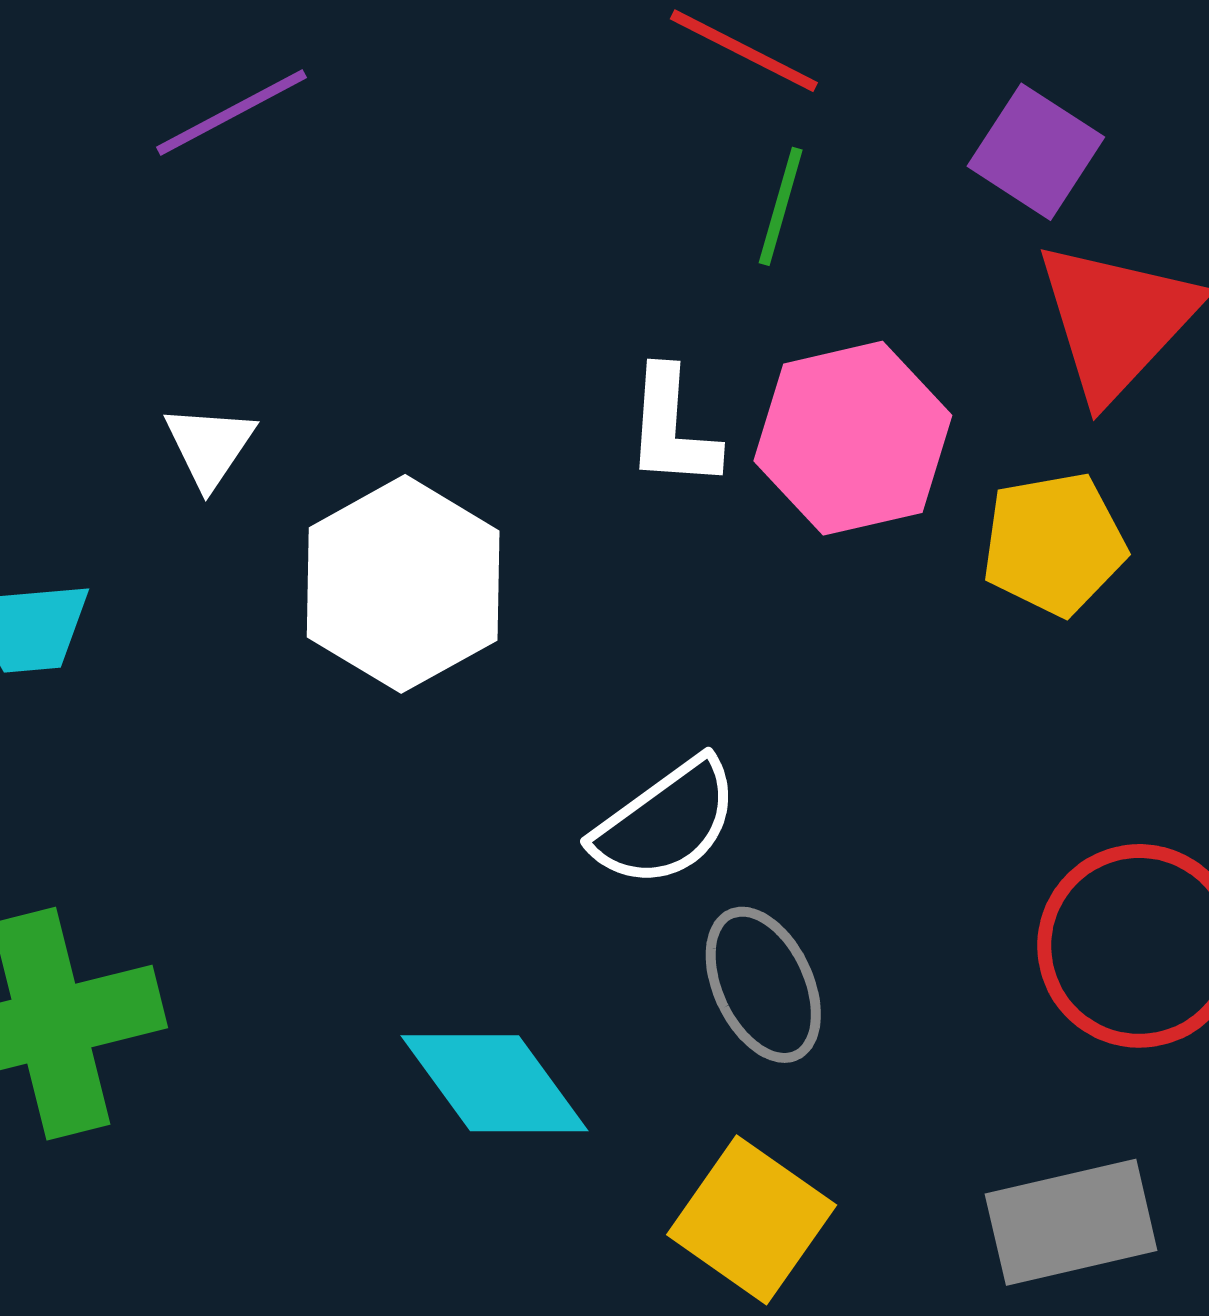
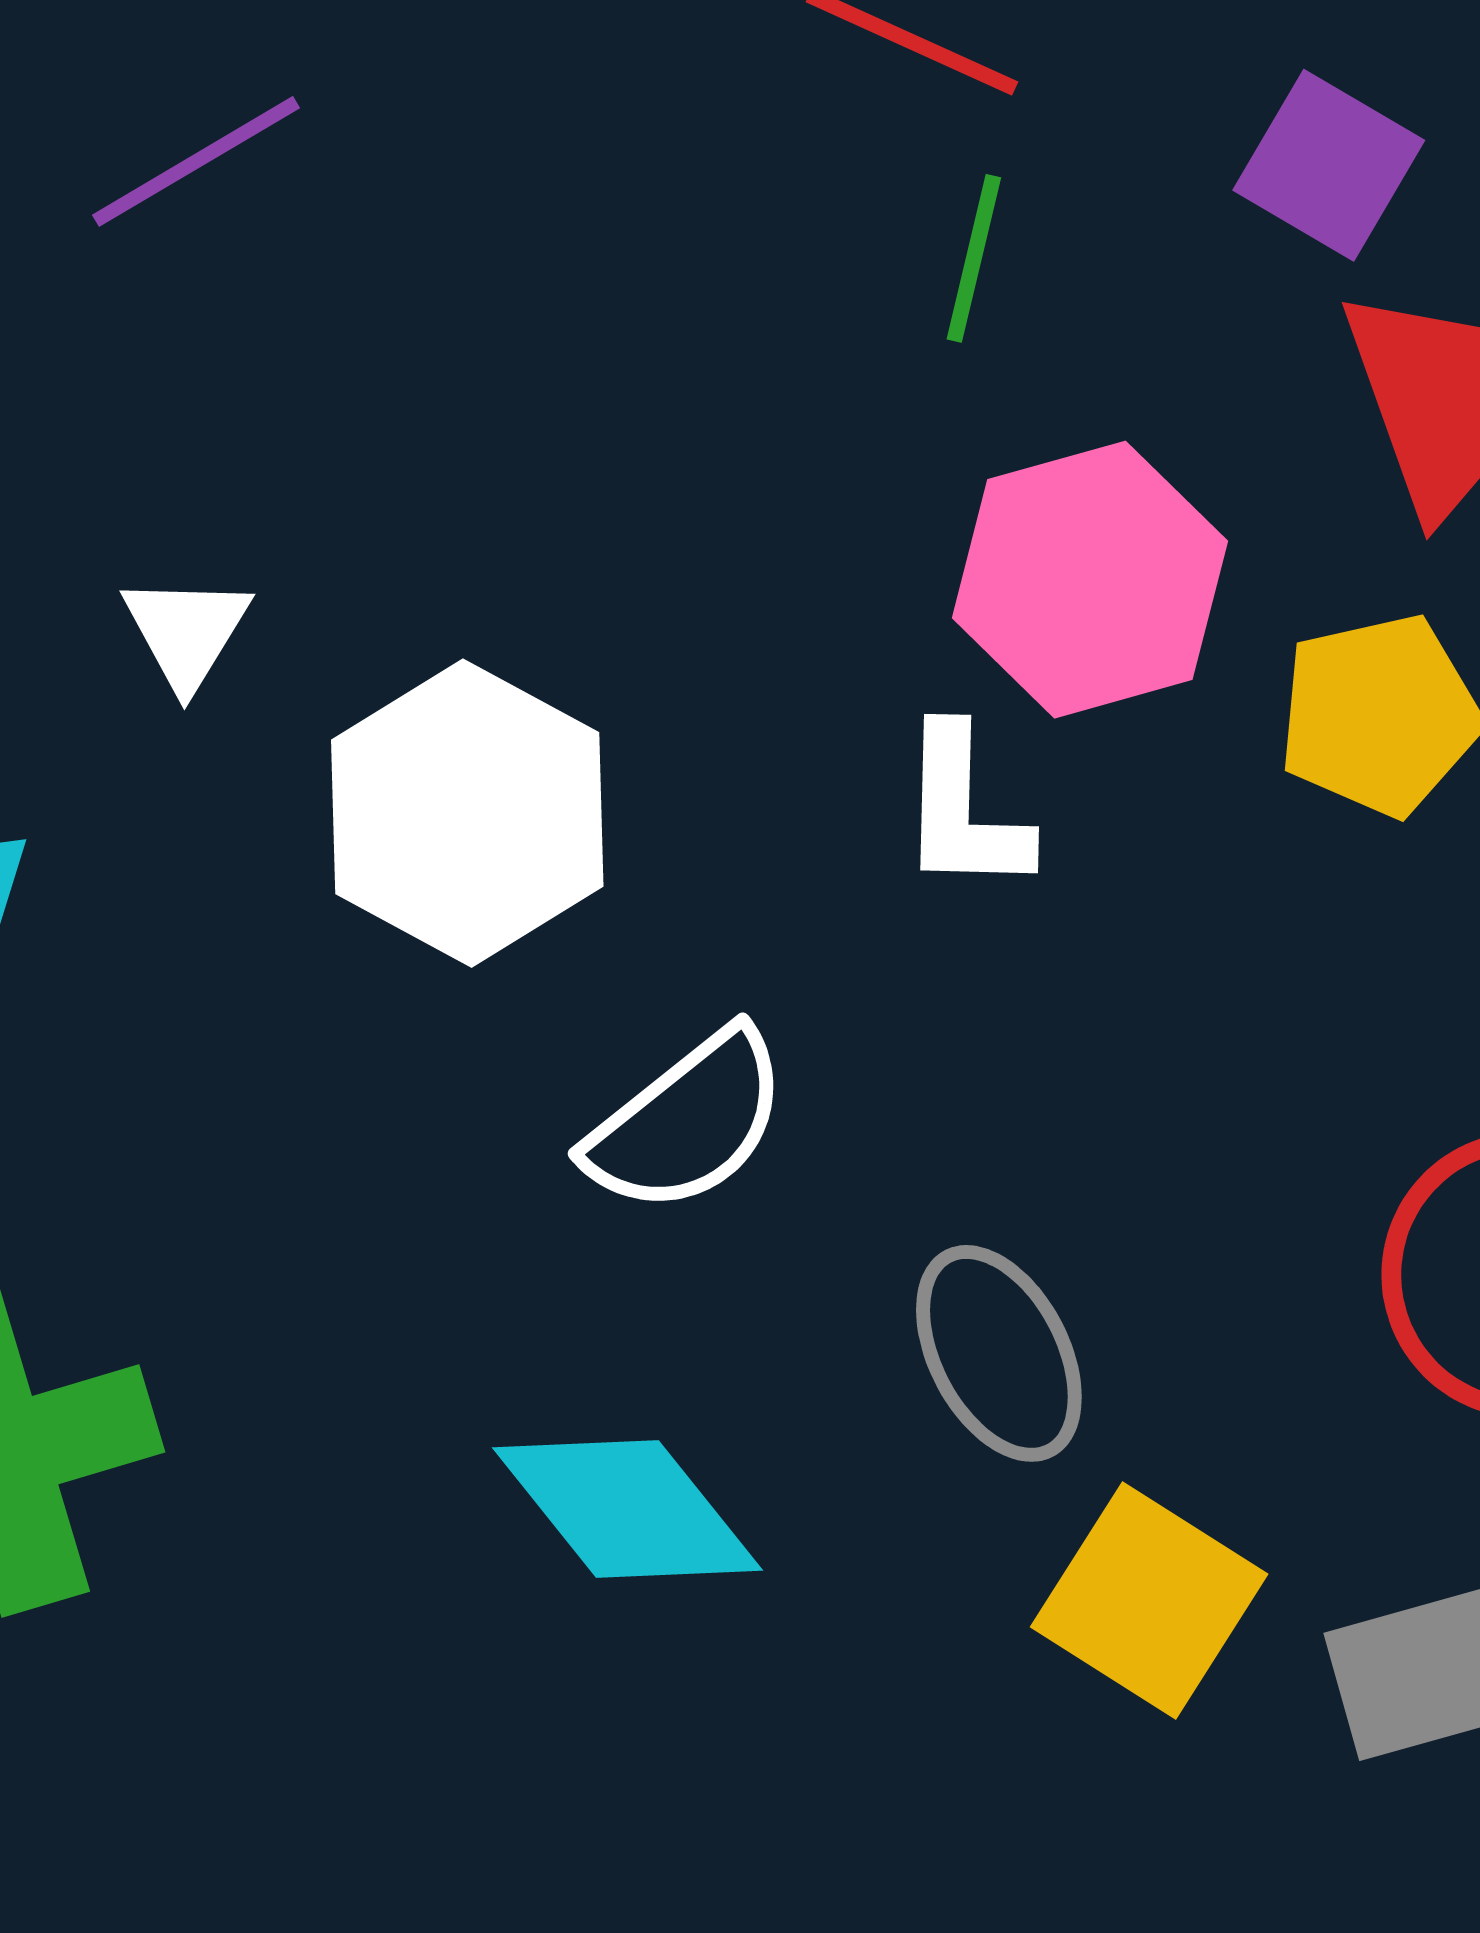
white L-shape: (672, 428) -> (964, 810), moved
white semicircle: (666, 823) -> (687, 1122), moved
yellow square: (752, 1220) -> (1149, 1601), moved

